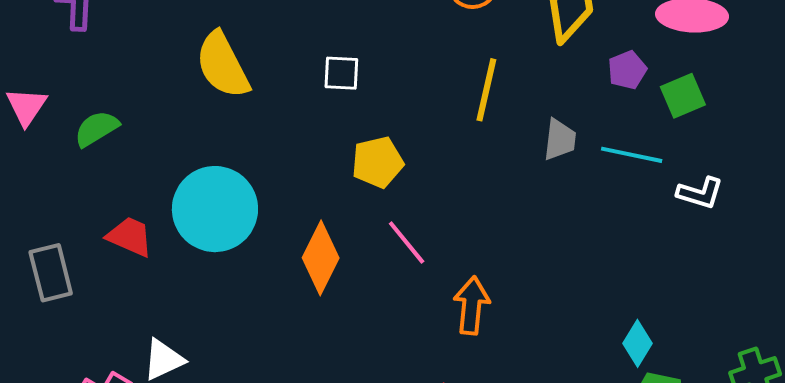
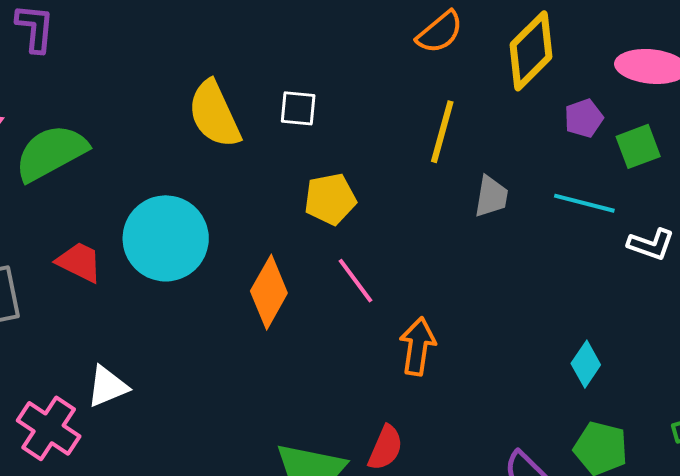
yellow semicircle: (223, 65) -> (214, 114), moved
green semicircle: (96, 129) -> (51, 153), size x1.6
gray trapezoid: (560, 140) -> (491, 197), moved
cyan diamond: (638, 343) -> (586, 364), moved

